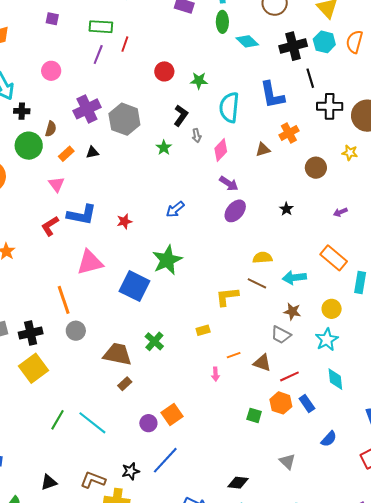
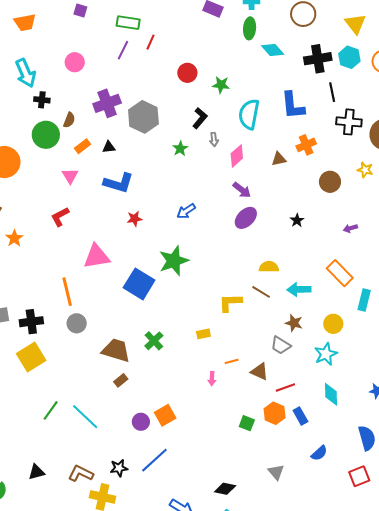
blue L-shape: (82, 215) -> (119, 183), moved

